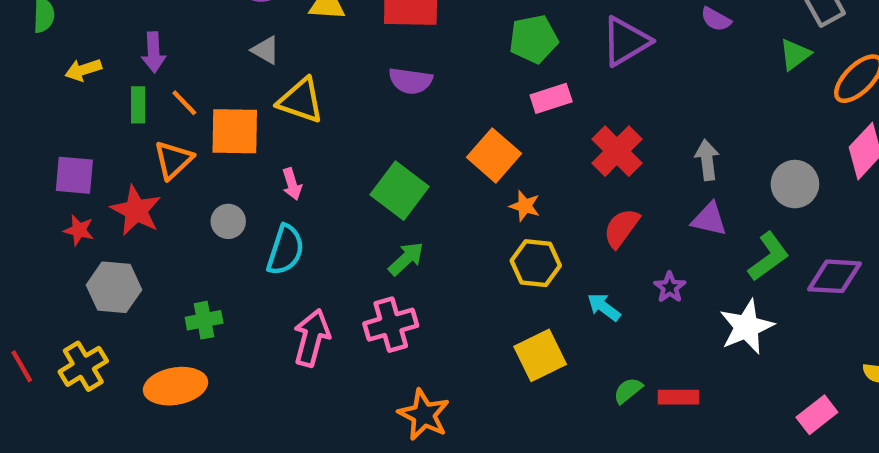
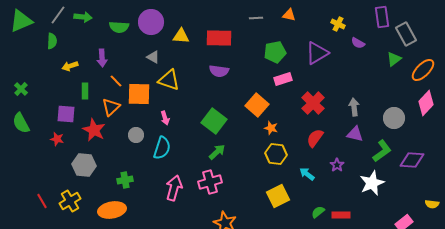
green rectangle: (138, 105) -> (85, 91), moved
red star: (79, 230) -> (57, 139), moved

